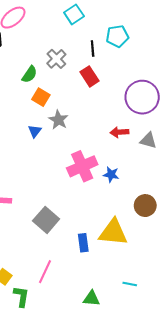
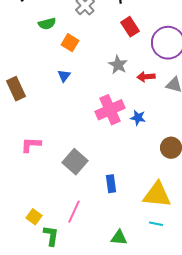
green semicircle: (30, 74) -> (47, 24), moved, turned 42
red rectangle: (89, 76) -> (130, 27), moved
gray star: (58, 120) -> (118, 65), moved
yellow triangle: (113, 232) -> (157, 195), moved

